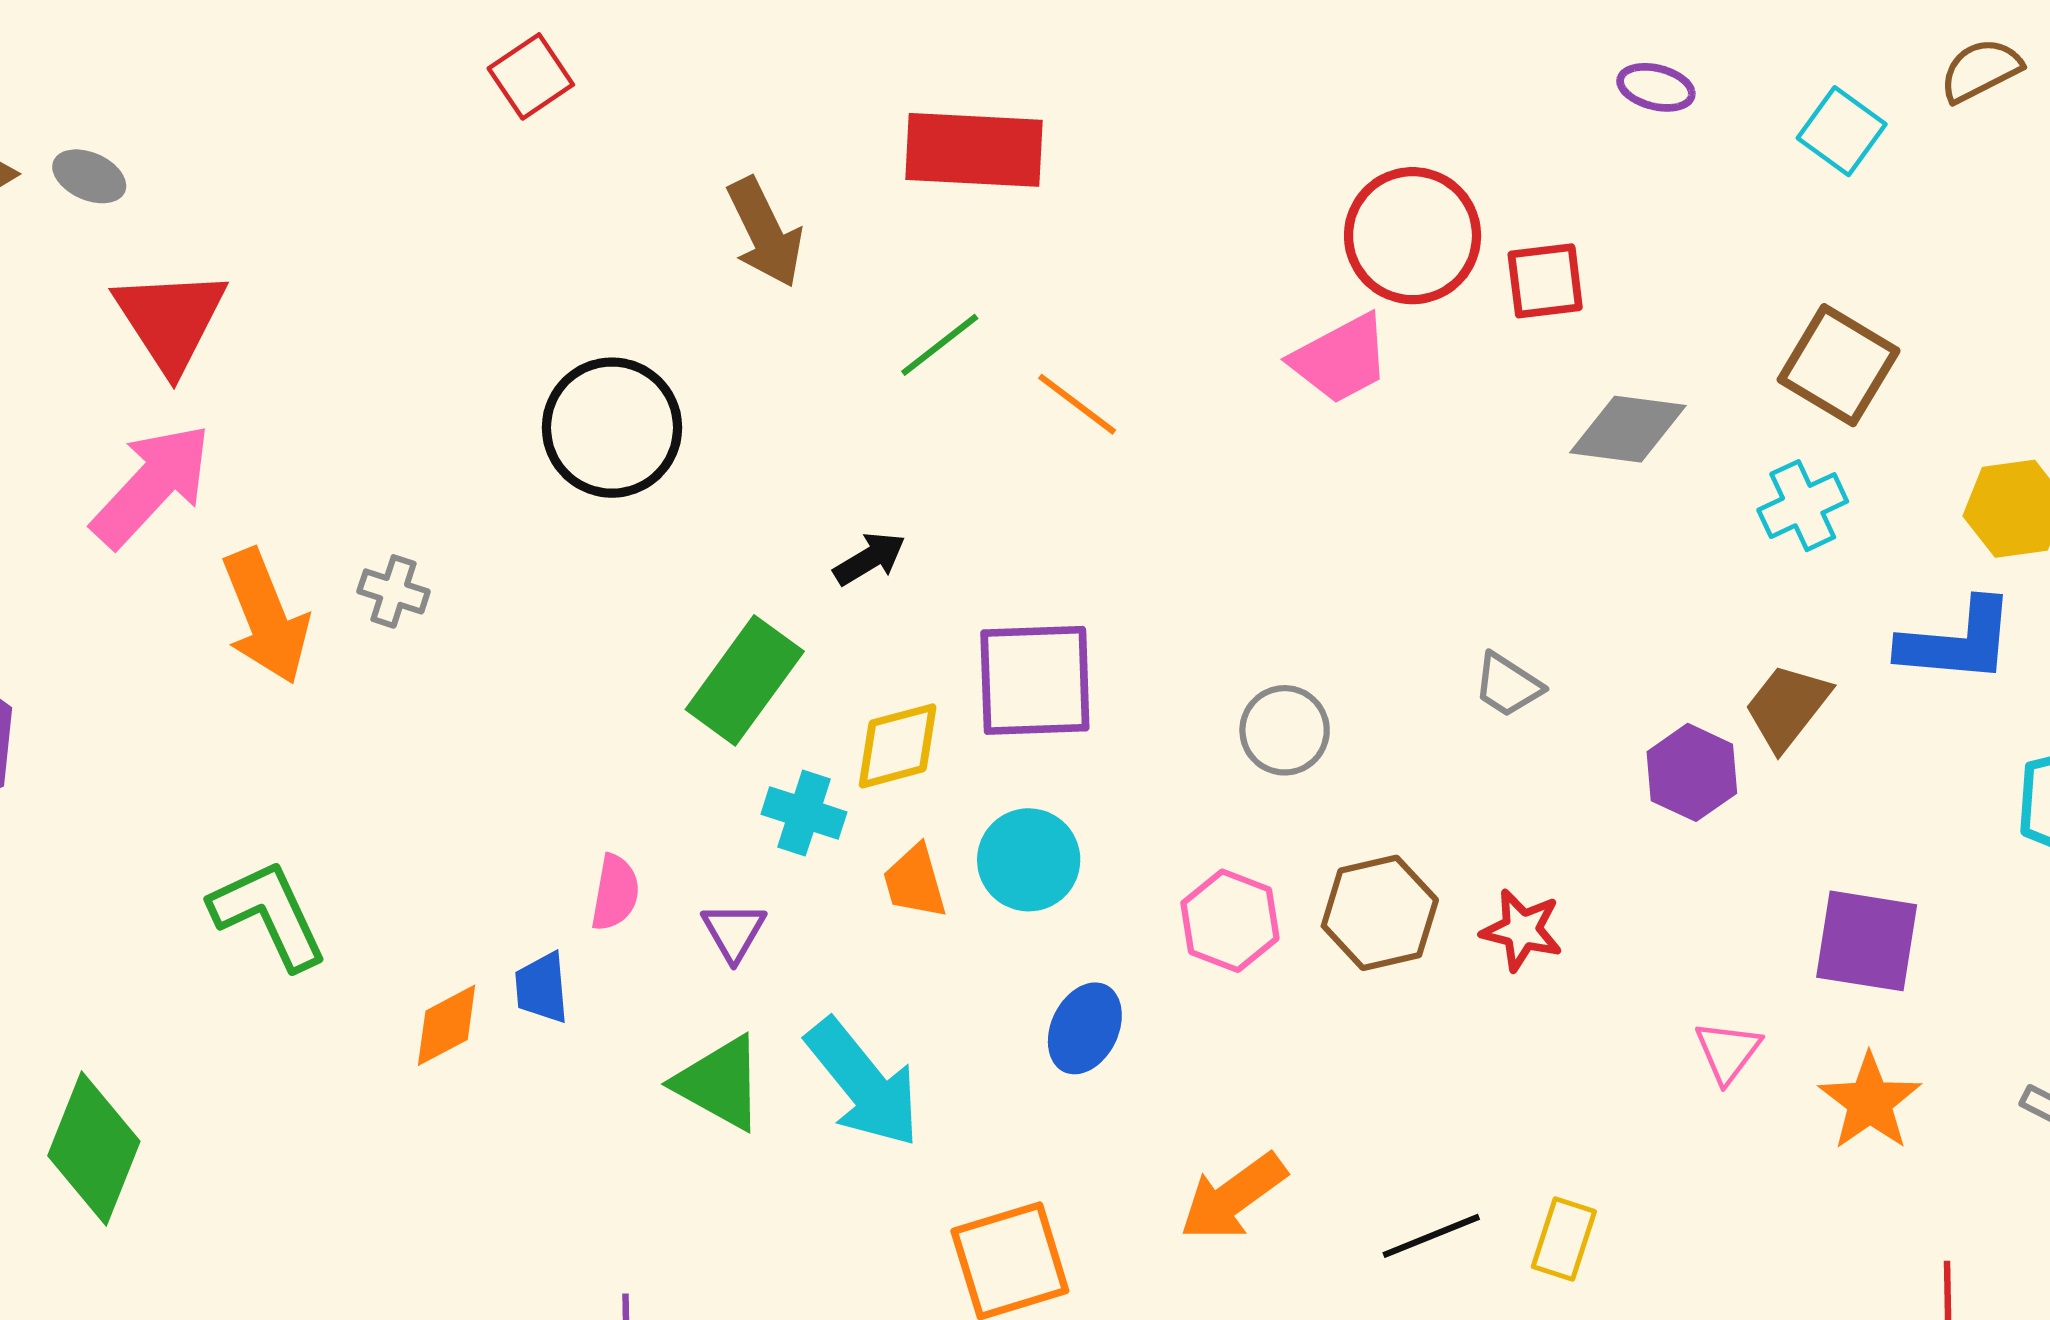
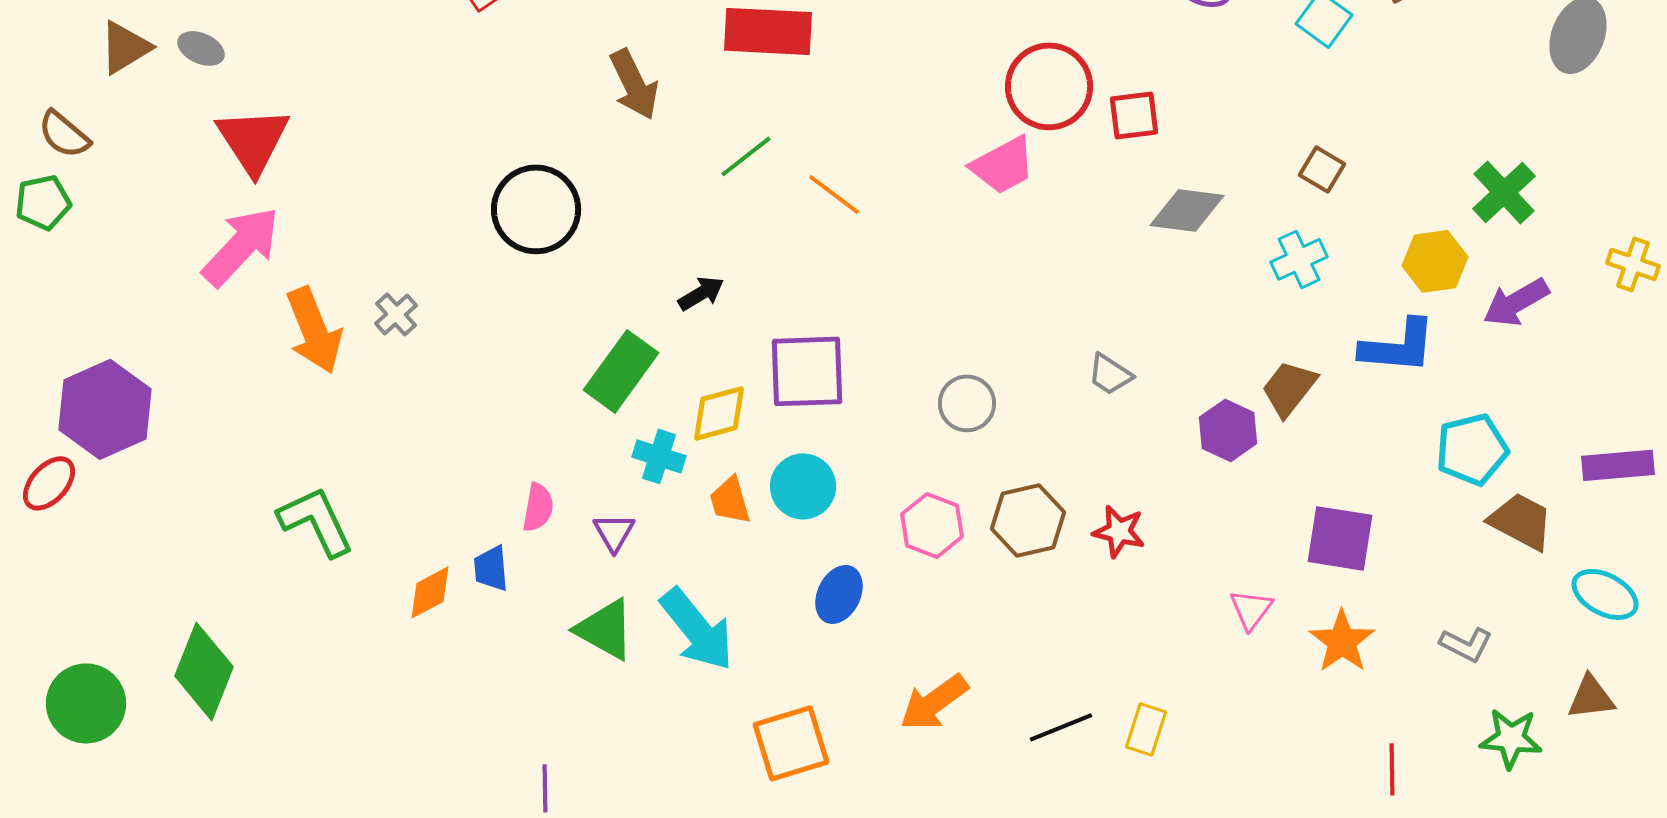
brown square: (1839, 365) -> (1322, 169), size x0.6
gray cross: (394, 591) -> (396, 314), turned 30

